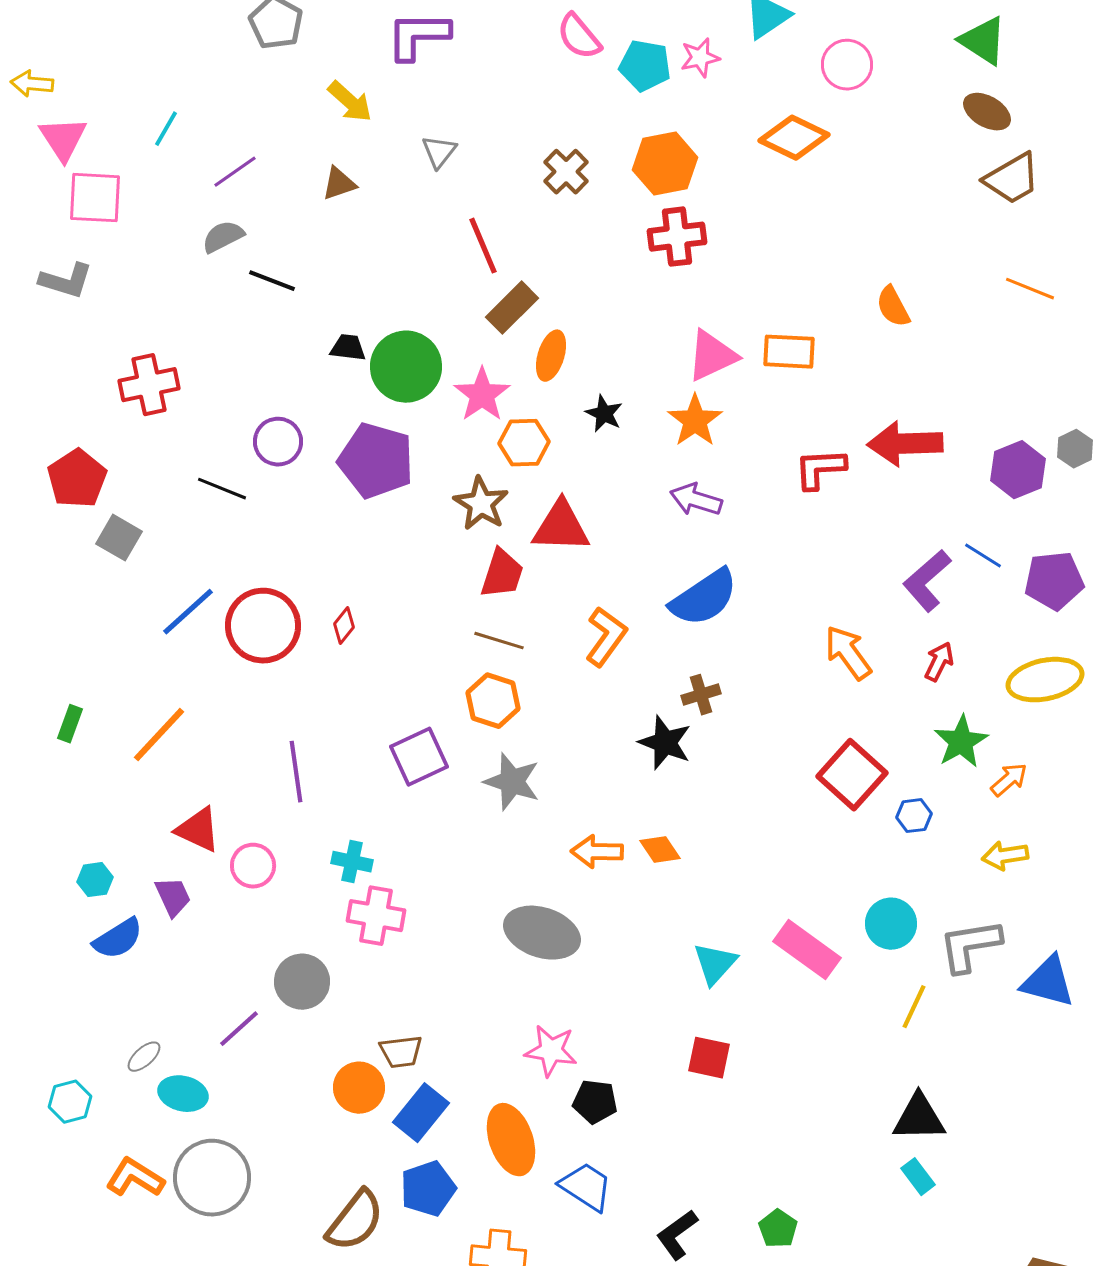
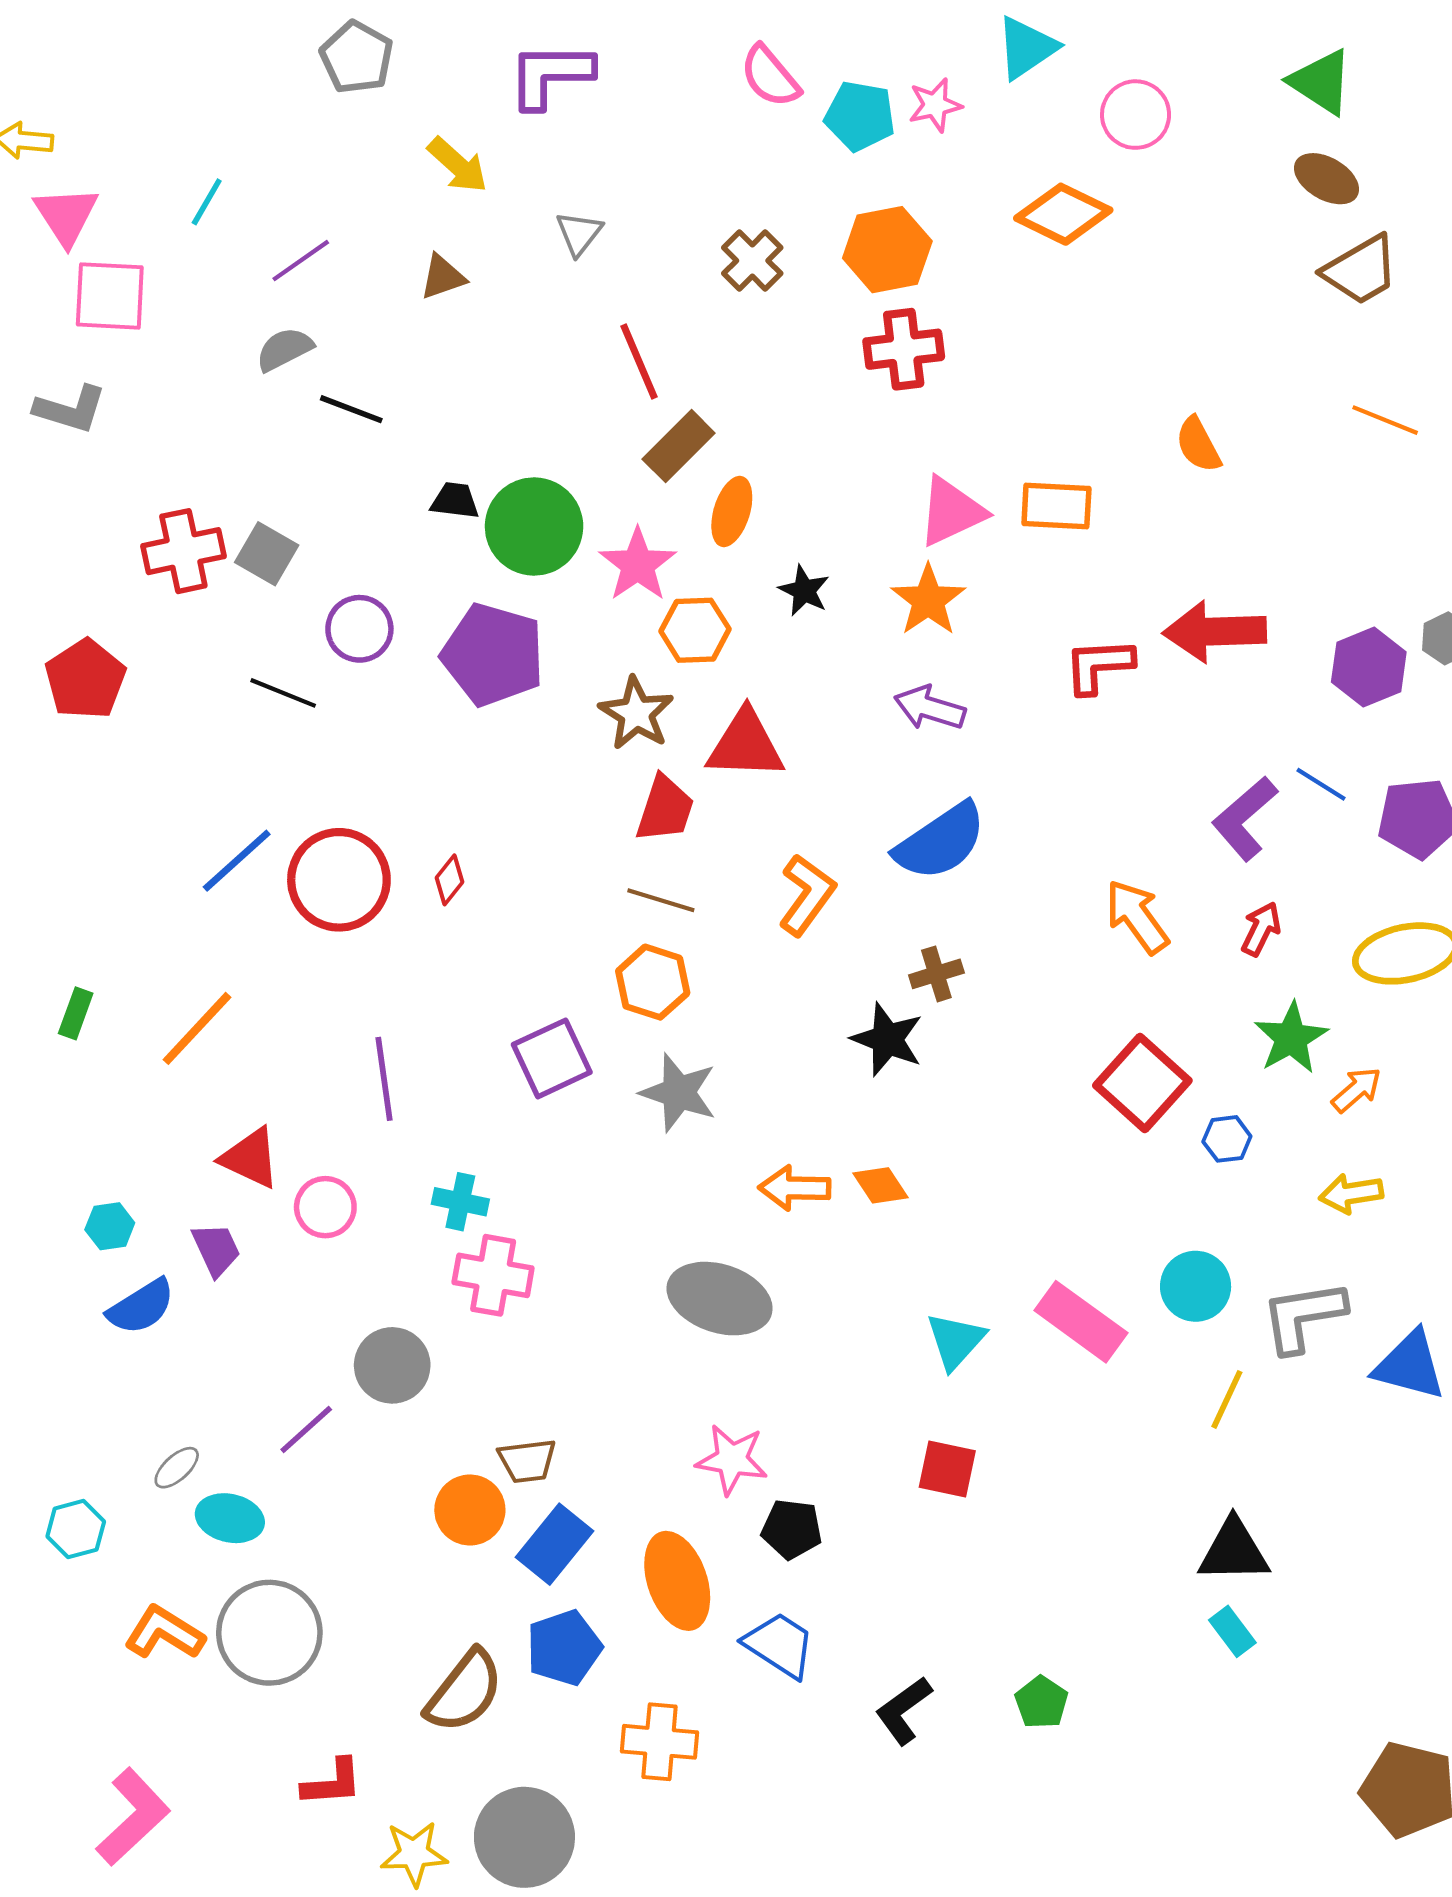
gray square: (119, 538) -> (267, 554), moved

